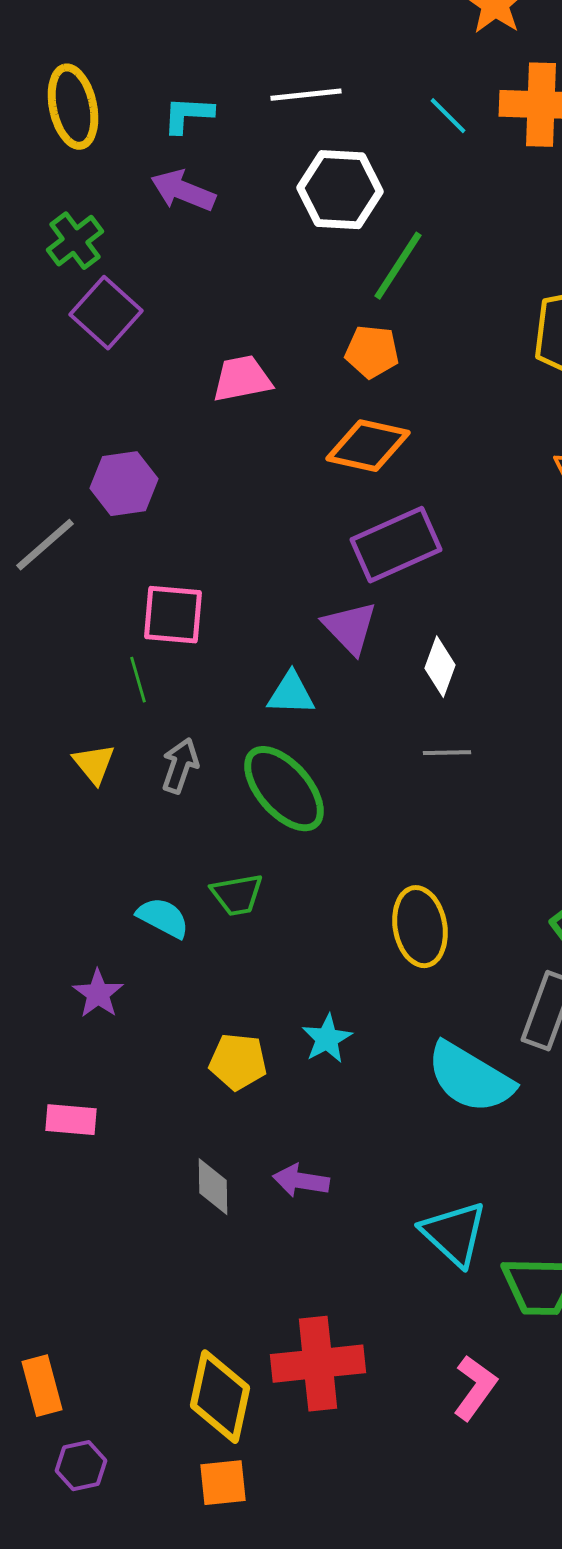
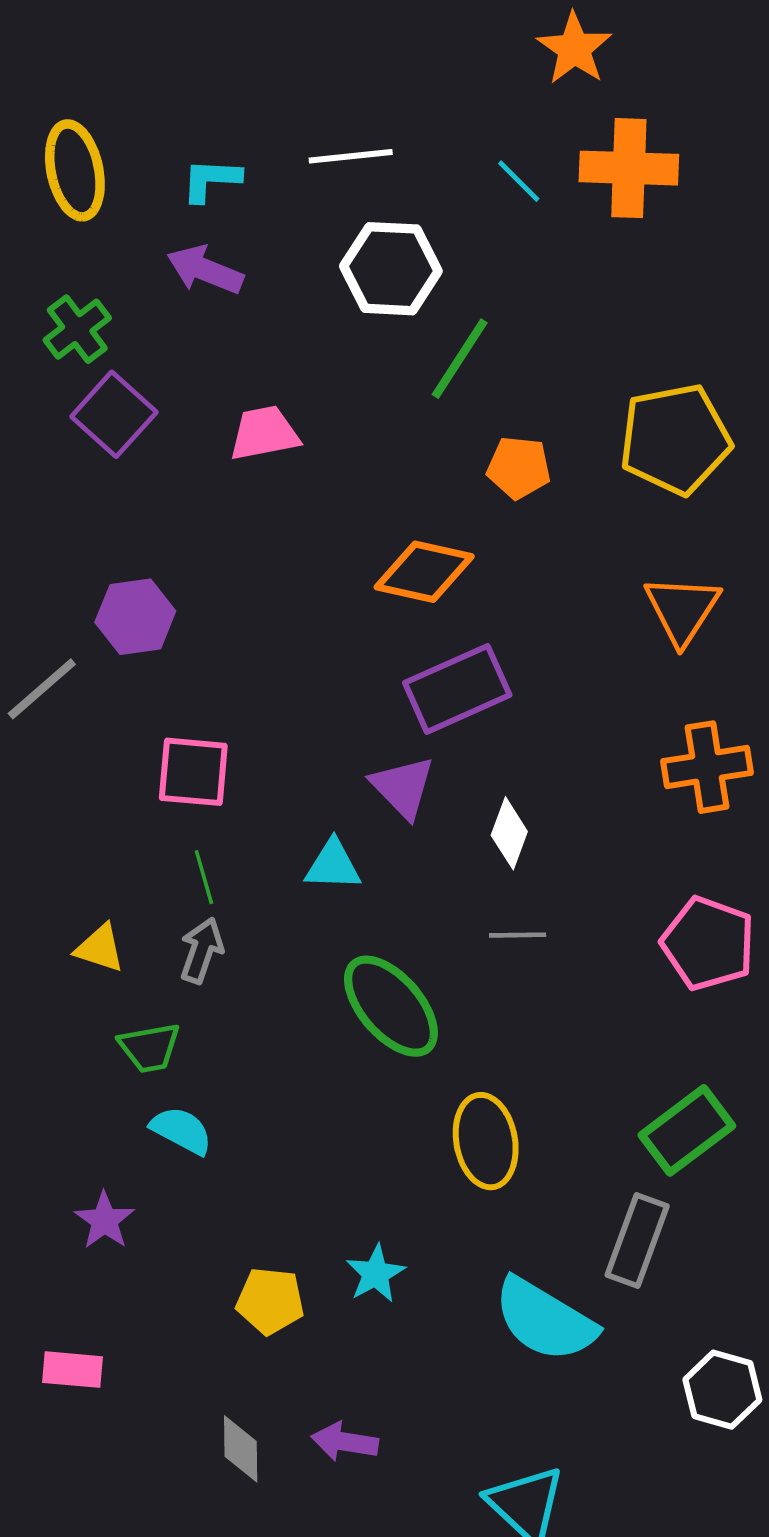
orange pentagon: (372, 352) -> (519, 468), moved
pink trapezoid: (242, 379) -> (264, 433), moved
green line: (138, 680) -> (204, 877), moved
yellow triangle: (94, 764) -> (100, 948), turned -33
green ellipse: (284, 789) -> (391, 1006), moved
green trapezoid: (237, 895) -> (149, 1048), moved

